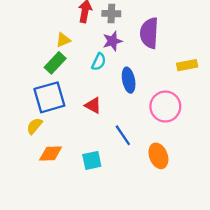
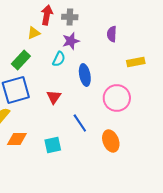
purple semicircle: (149, 33) -> (112, 34), moved, size x0.6
yellow triangle: (63, 40) -> (34, 33), moved
red triangle: (93, 105) -> (54, 97), turned 35

